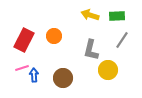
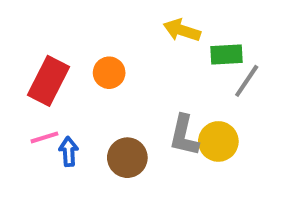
green rectangle: (117, 16) -> (226, 55), moved
gray L-shape: (91, 50) -> (184, 135), moved

